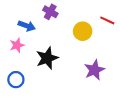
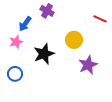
blue arrow: (27, 26) -> (25, 24), turned 105
yellow circle: (83, 31) -> (74, 40), moved

